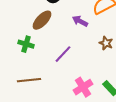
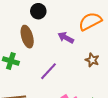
brown ellipse: (42, 20) -> (27, 37), turned -60

